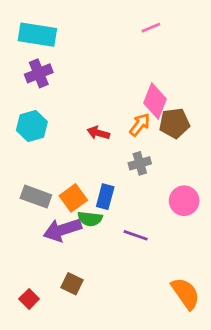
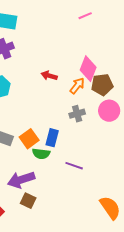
red arrow: (98, 133) -> (49, 76), moved
pink circle: (184, 201) -> (109, 111), moved
purple arrow: (62, 230) -> (21, 180), moved

